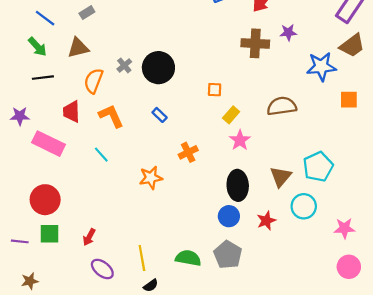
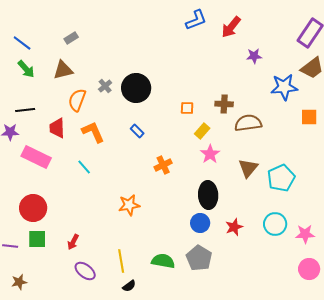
blue line: (45, 18) -> (22, 43), moved
brown cross: (255, 43) -> (224, 104), moved, size x0.7
black line: (43, 78) -> (25, 110), moved
brown triangle: (281, 177) -> (248, 168), moved
orange star: (151, 178) -> (129, 205), moved
cyan circle: (304, 206) -> (275, 224), moved

